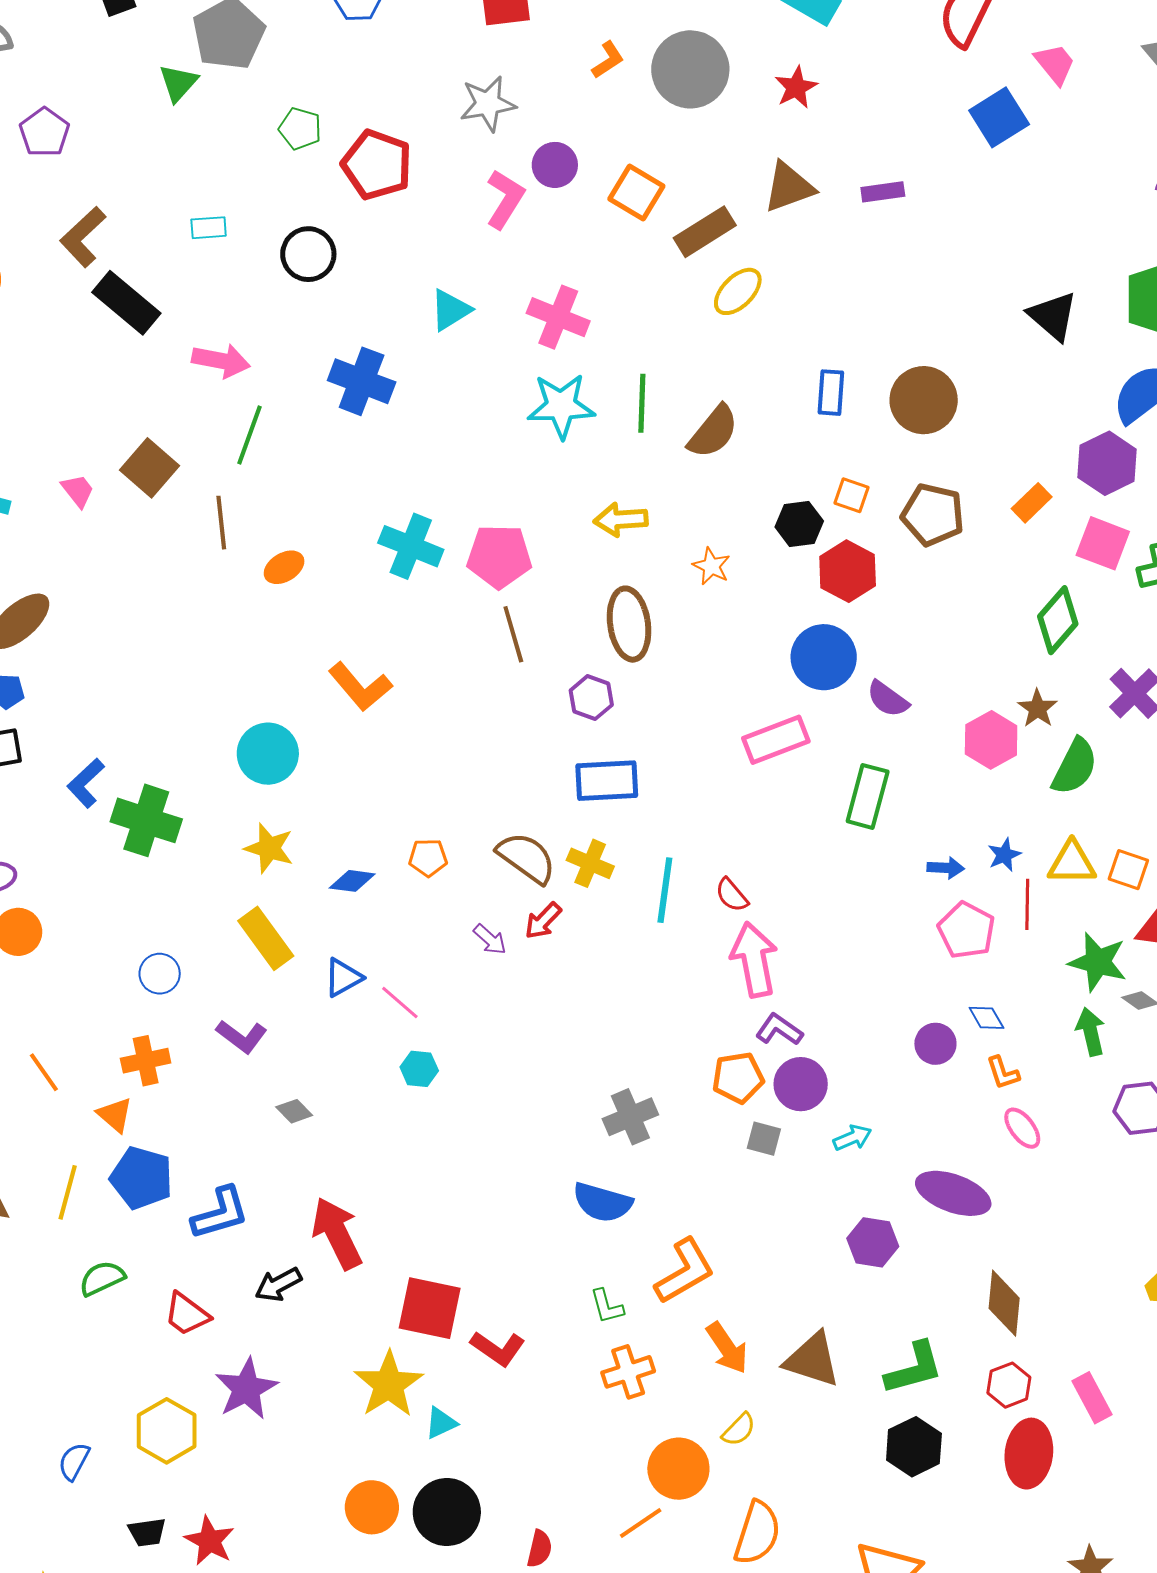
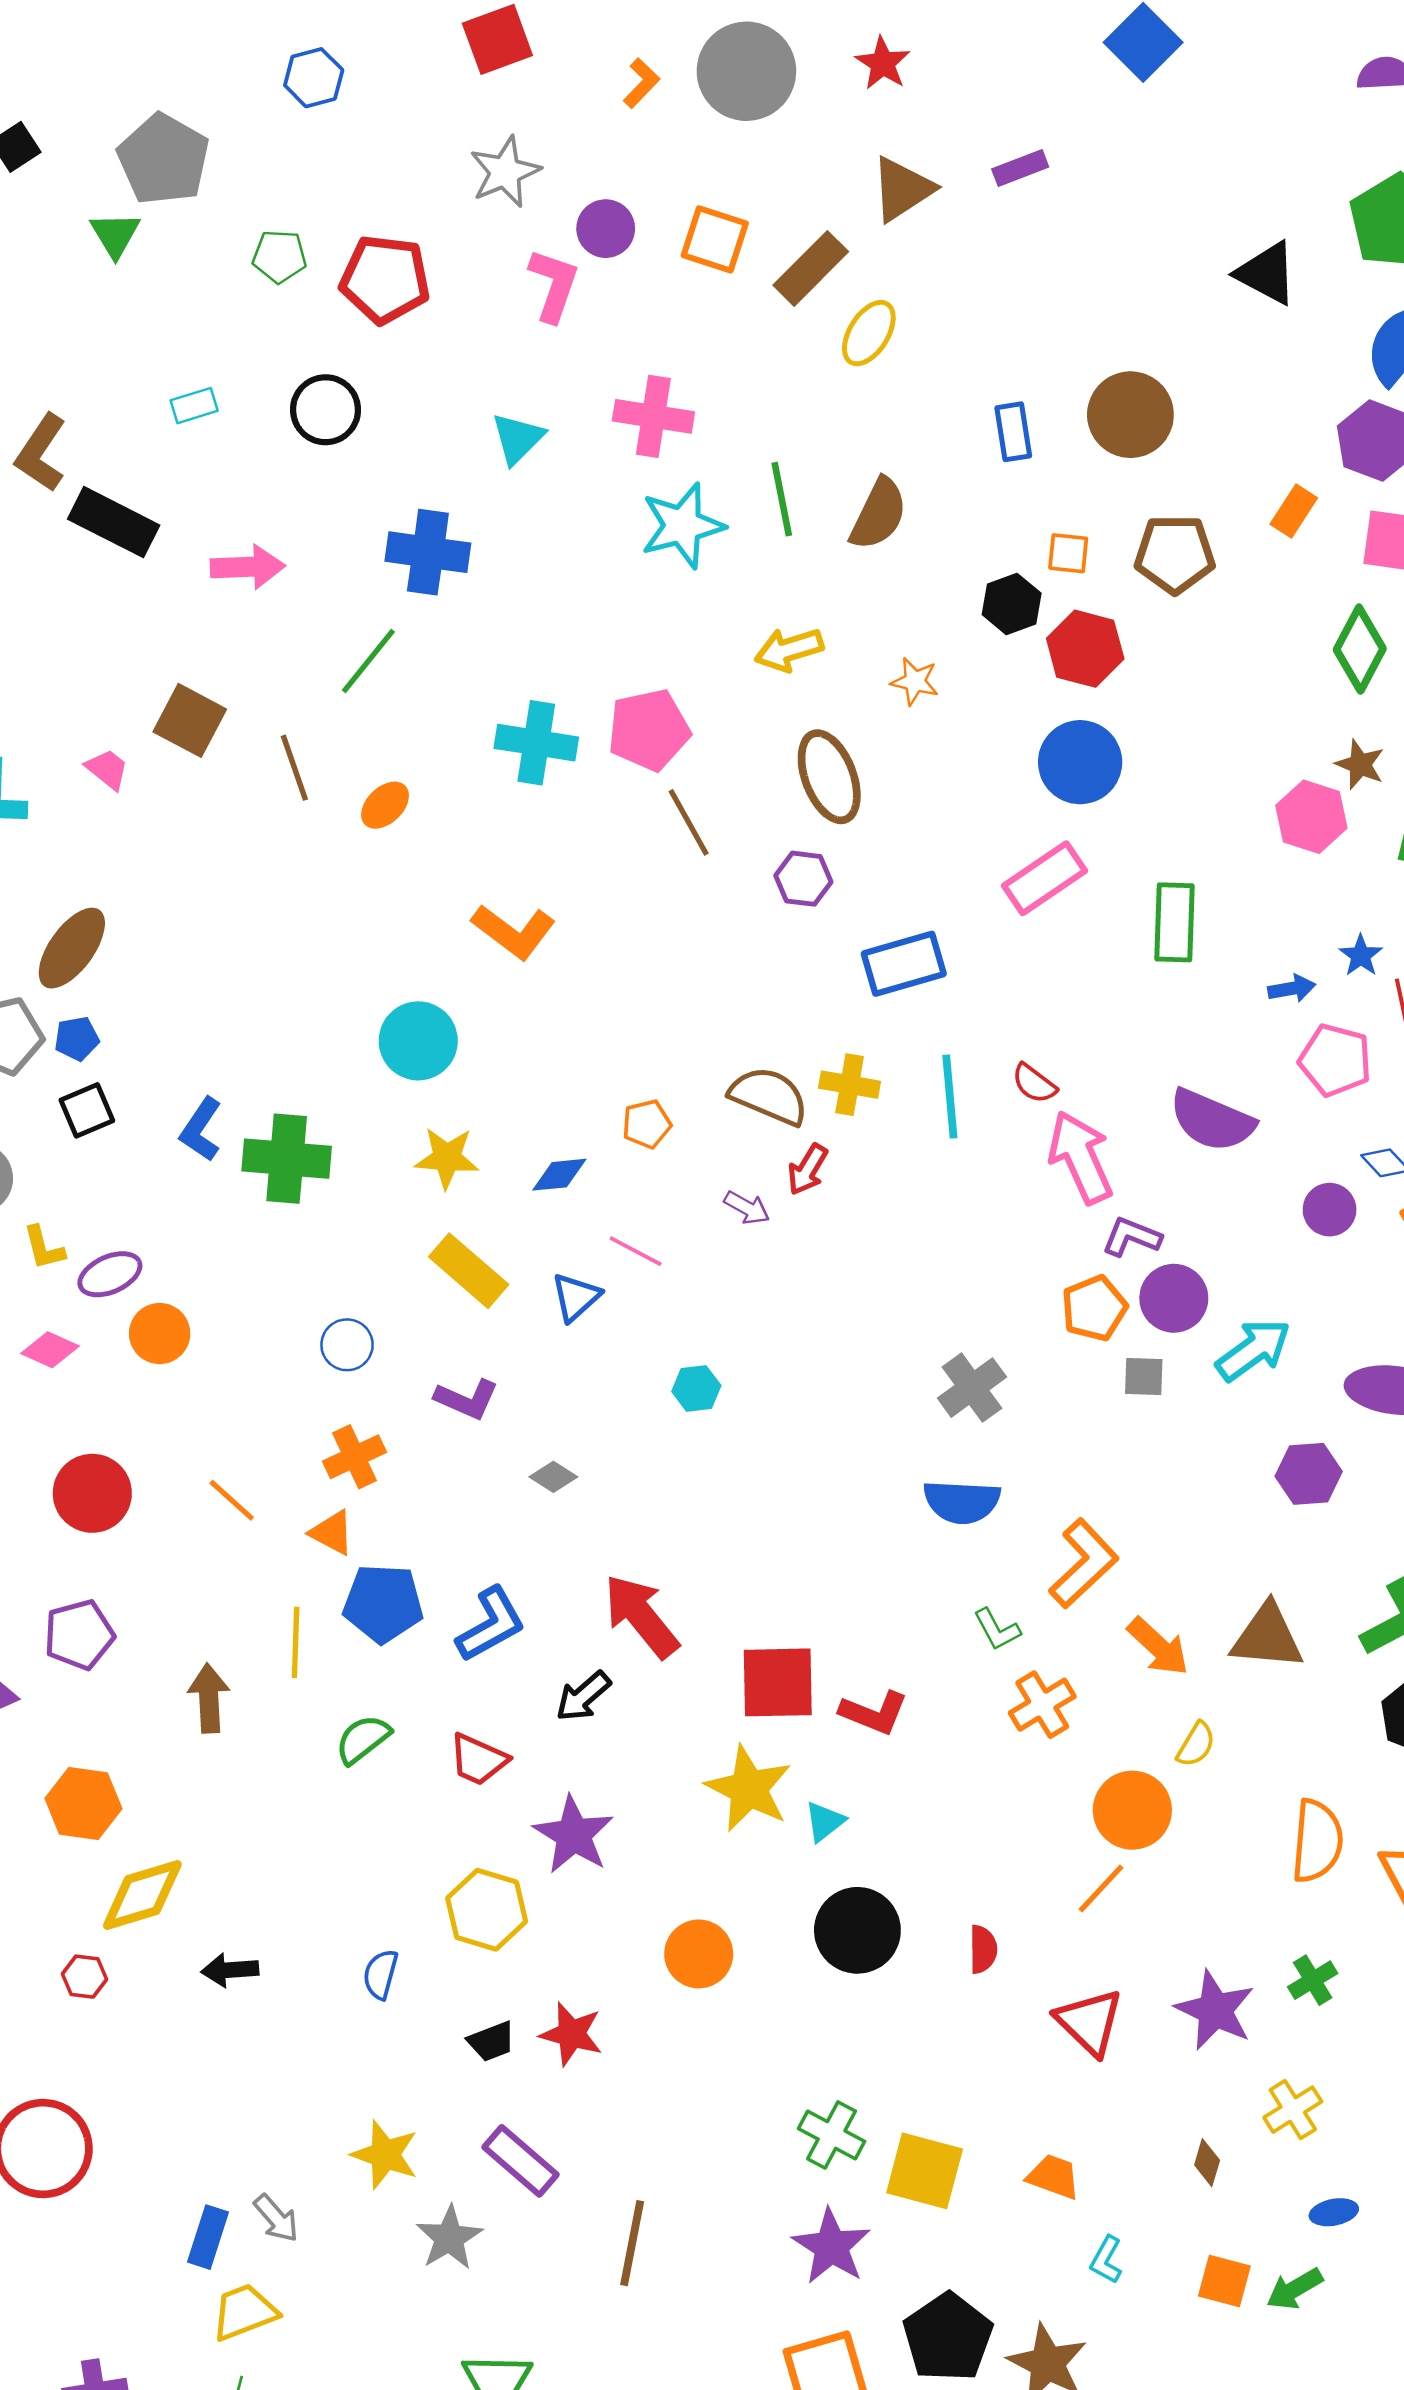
green line: (249, 435) -> (368, 661), moved, turned 32
purple semicircle: (888, 699) -> (1212, 1120), moved, size x1.5
blue rectangle: (607, 781) -> (904, 964), moved
pink line: (400, 1002) -> (636, 1251), moved
cyan arrow: (852, 1138) -> (1253, 1350), size x1.6
orange circle: (372, 1507) -> (699, 1954), moved
orange semicircle: (757, 1533) -> (1317, 1841), moved

